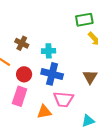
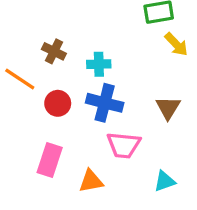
pink rectangle: (20, 96) -> (50, 160), moved
orange triangle: (44, 112) -> (91, 181), moved

